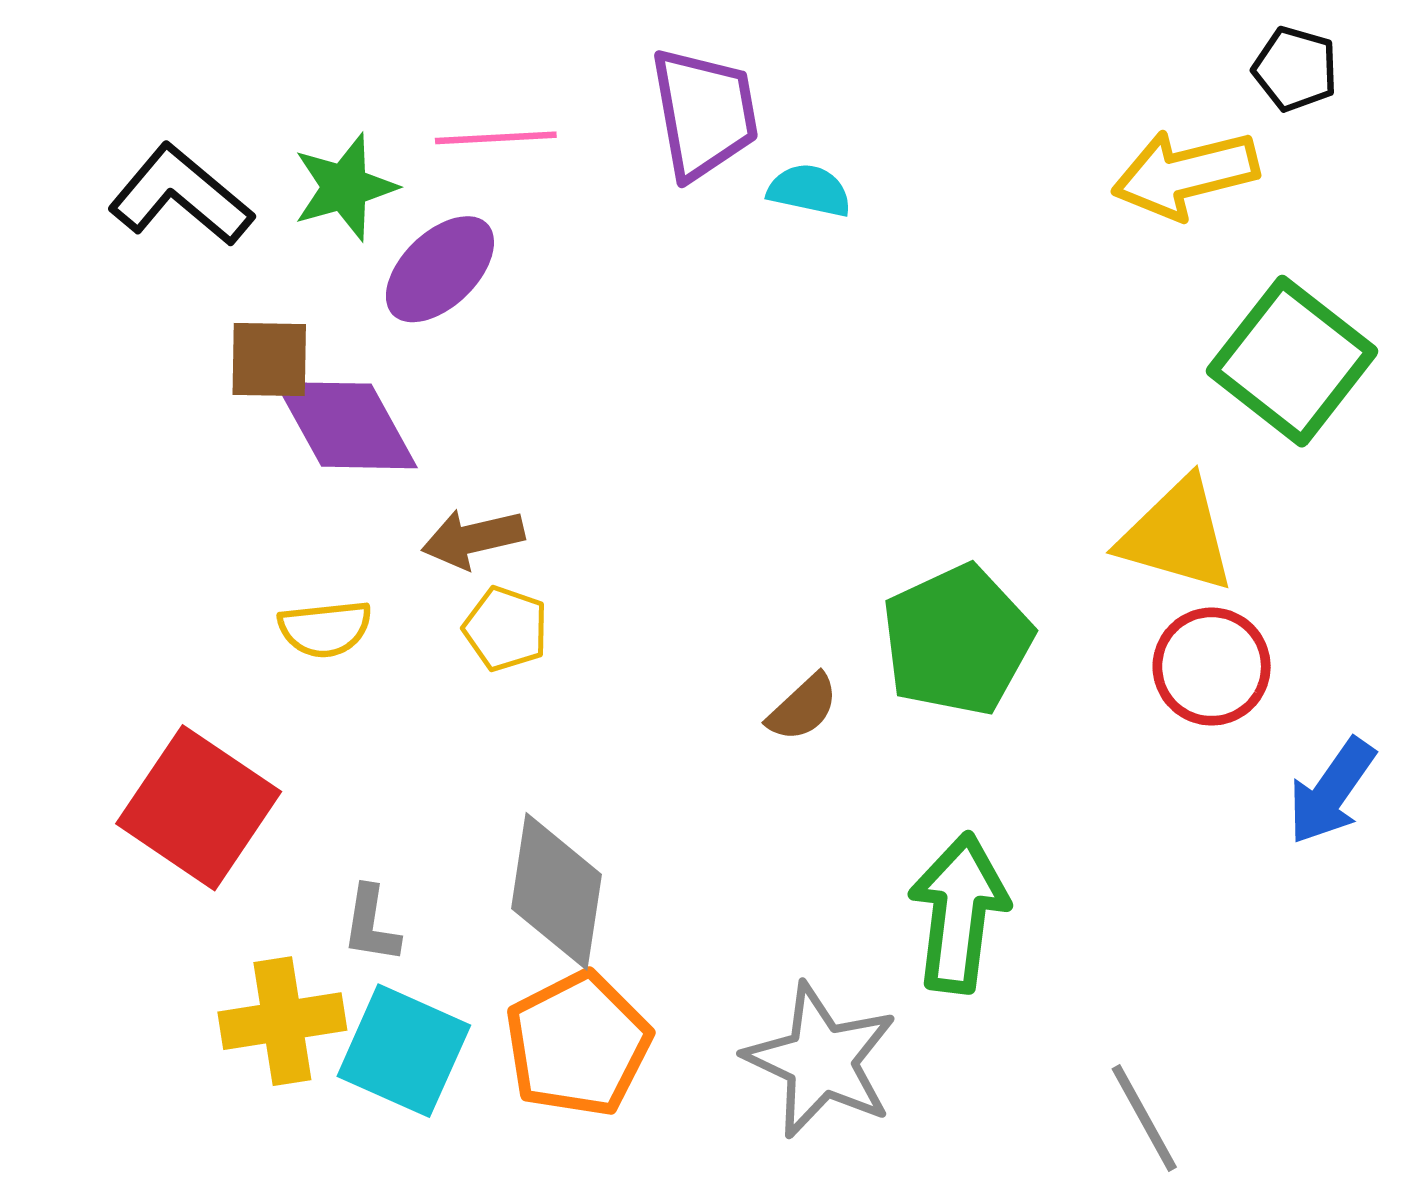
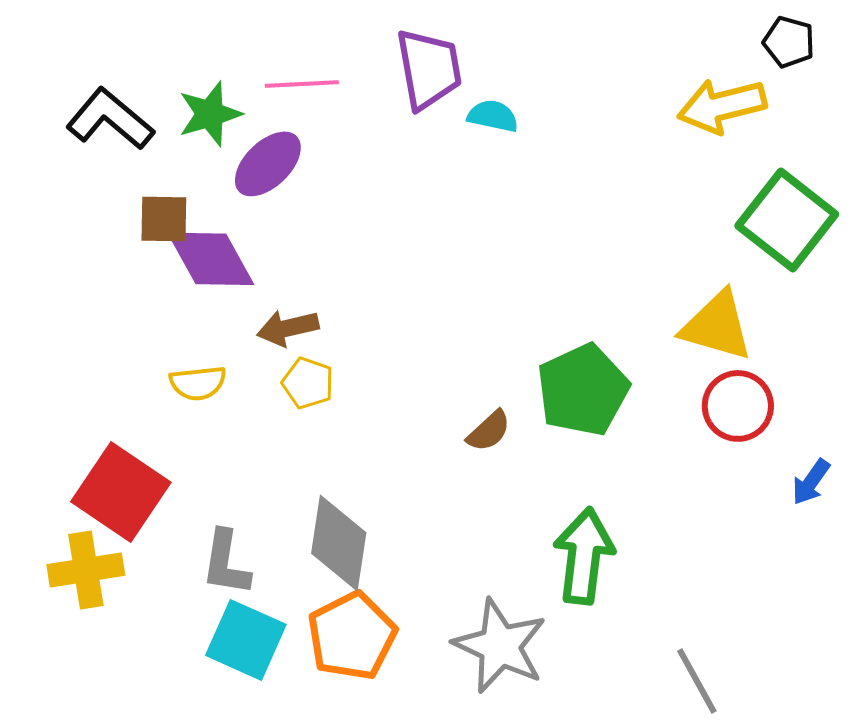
blue arrow: (1331, 791) -> (811, 482), size x0.7
gray L-shape: (371, 924) -> (226, 563), size x1.4
yellow cross: (282, 1021) -> (86, 570), moved

